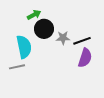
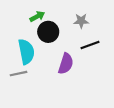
gray star: (63, 38) -> (81, 21), moved
purple semicircle: (85, 58) -> (66, 64), moved

